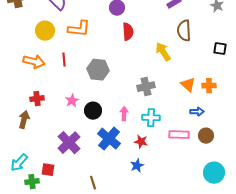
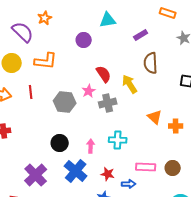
red semicircle: (128, 32) -> (104, 74), moved, turned -30
orange cross: (209, 86) -> (176, 126), moved
gray cross: (146, 87) -> (108, 103), moved
pink star: (72, 101) -> (89, 91), moved
blue arrow: (197, 112) -> (129, 184), moved
cyan cross: (151, 118) -> (118, 140), moved

